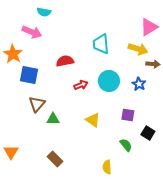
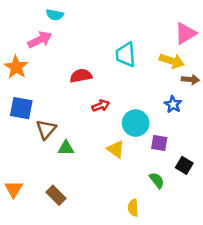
pink arrow: (32, 32) -> (40, 40), turned -48
blue square: (29, 75) -> (21, 108), moved
cyan circle: (109, 81) -> (136, 123), moved
brown rectangle: (55, 159) -> (56, 195), moved

